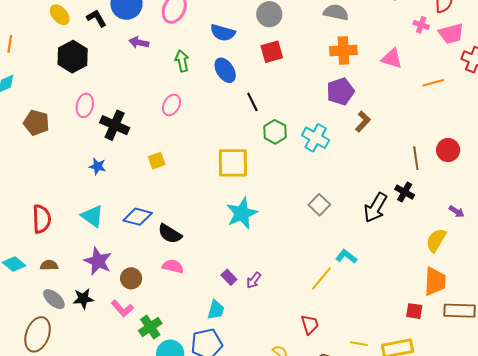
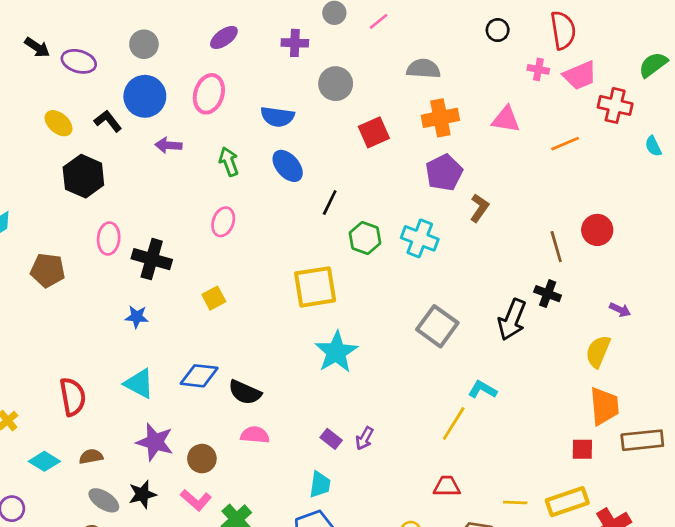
red square: (272, 52) -> (374, 132), moved
black line: (252, 102) -> (330, 203), turned 60
gray square: (319, 205) -> (437, 326), size x1.4
red trapezoid: (310, 324) -> (447, 486), turned -65

